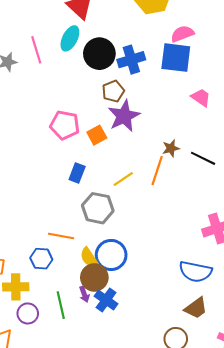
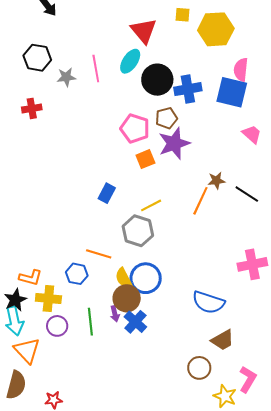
pink semicircle: (182, 34) -> (241, 70), turned -70
pink pentagon: (65, 125) -> (135, 129), moved
blue rectangle: (77, 173) -> (107, 193), moved
yellow line: (123, 179) -> (151, 205), moved
blue semicircle: (196, 272) -> (208, 302), moved

